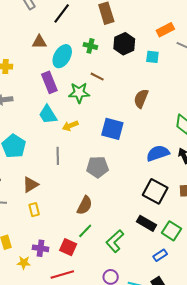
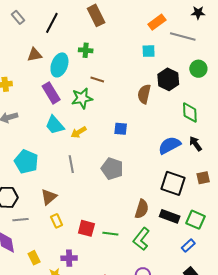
black hexagon: (124, 44) -> (168, 79), moved
blue square: (112, 129) -> (121, 129), size x0.6
gray pentagon: (97, 167) -> (112, 169), turned 30
brown semicircle: (85, 205) -> (142, 209), moved
green line: (85, 231) -> (110, 234), turned 63
red square: (68, 247) -> (86, 228), moved

